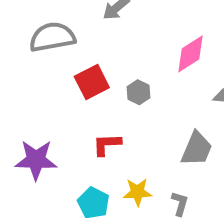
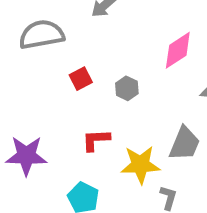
red square: (92, 82) -> (81, 79), size x0.7
yellow star: (138, 192) -> (140, 165), moved, size x1.4

